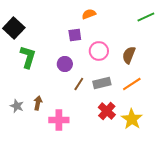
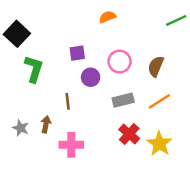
purple square: (75, 35) -> (77, 53), moved
purple circle: (65, 64) -> (91, 77), moved
brown line: (79, 84) -> (68, 101), moved, turned -40

